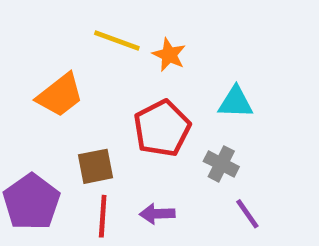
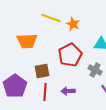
orange trapezoid: (60, 95) -> (27, 41), turned 35

